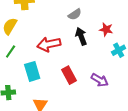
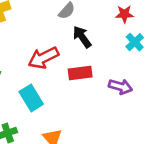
red star: (106, 29) -> (124, 14), moved
red rectangle: (69, 75) -> (80, 73), moved, turned -54

